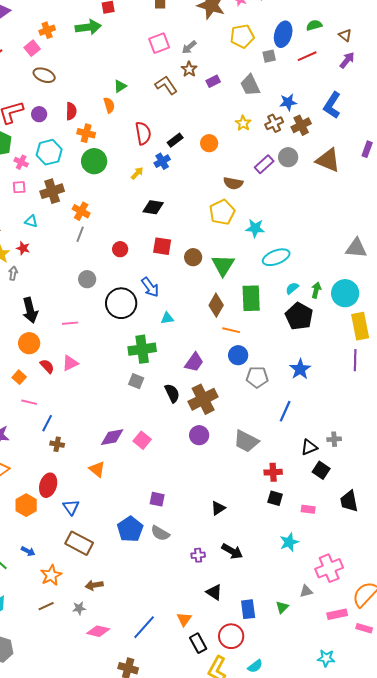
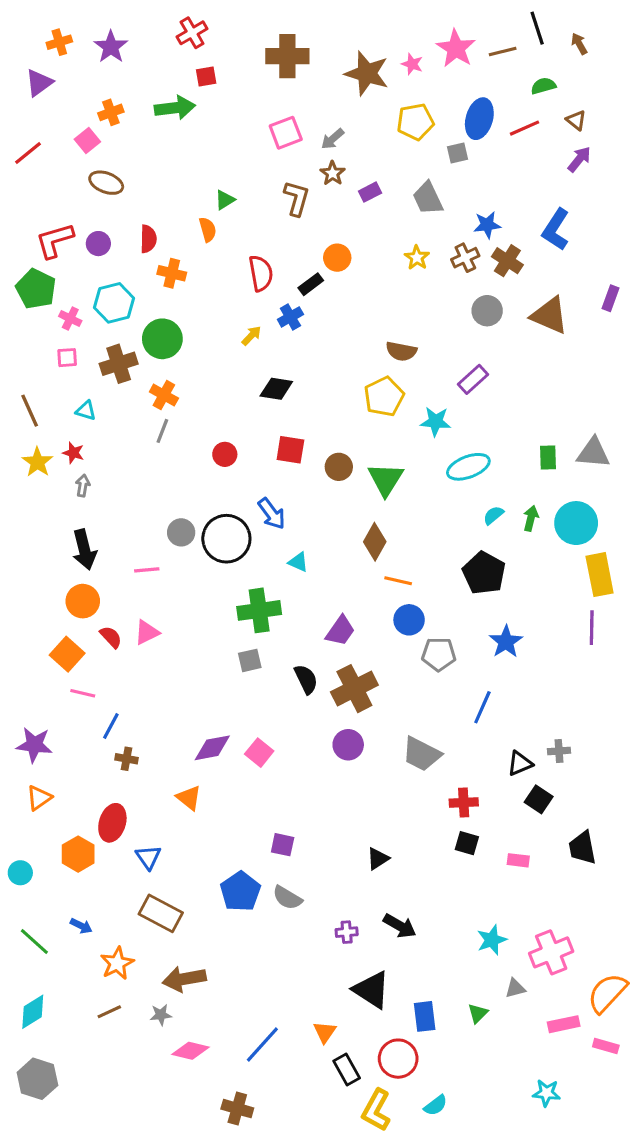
green semicircle: (314, 25) -> (543, 86), moved
red line: (307, 56) -> (525, 128), moved
brown L-shape: (166, 85) -> (297, 198), turned 50
brown cross: (301, 125) -> (507, 261), turned -30
orange circle: (209, 143) -> (337, 258), moved
green circle: (94, 161) -> (162, 339), moved
purple rectangle: (264, 164) -> (473, 379), moved
gray arrow: (13, 273) -> (83, 486), moved
gray circle: (87, 279) -> (181, 532), moved
green rectangle: (251, 298) -> (548, 457), moved, size x0.6
black pentagon: (299, 316) -> (484, 573), moved
cyan triangle: (167, 318) -> (298, 562), turned 32
orange square: (19, 377) -> (67, 654), size x1.5
gray square: (136, 381) -> (250, 660), turned -35
cyan star: (289, 542) -> (492, 940), moved
brown arrow: (94, 585) -> (184, 979), size x1.5
black triangle: (214, 592) -> (372, 990), size x1.5

